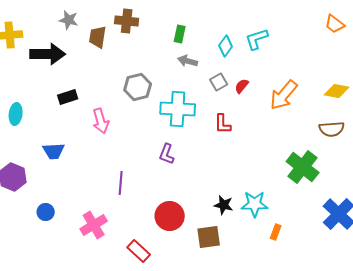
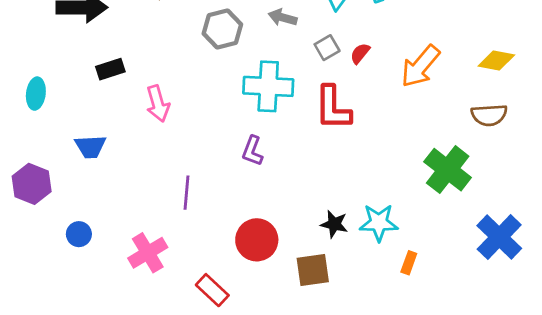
gray hexagon: (138, 87) -> (222, 29), moved
red L-shape: (223, 124) -> (333, 108), size x1.6

